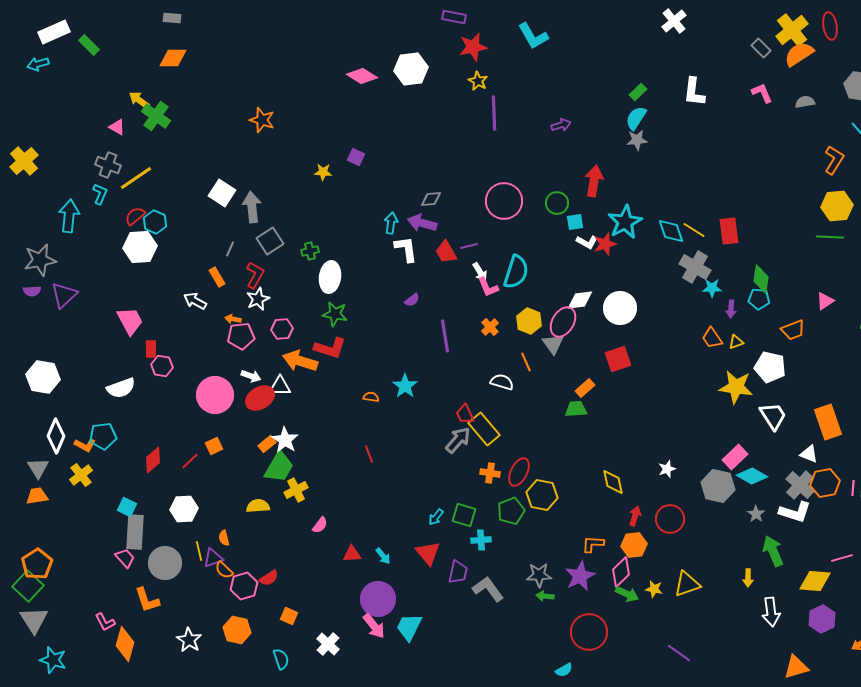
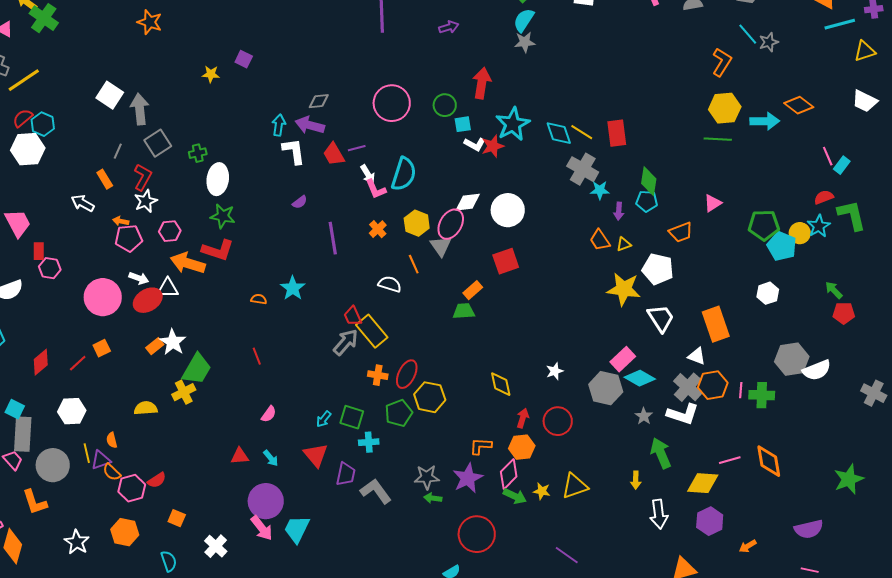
green trapezoid: (279, 467) -> (197, 369), moved
pink semicircle: (320, 525) -> (269, 414), moved

